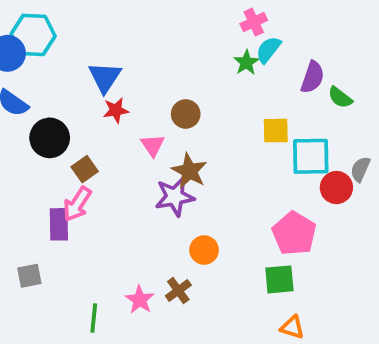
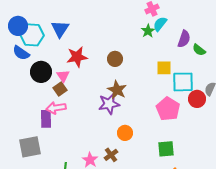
cyan hexagon: (33, 35) -> (32, 35), moved
blue triangle: (105, 77) -> (60, 29), moved
red star: (116, 110) -> (77, 57), size x1.5
pink triangle: (153, 145) -> (63, 76), moved
pink arrow: (77, 204) -> (56, 108), turned 48
pink pentagon: (294, 233) -> (168, 109), moved
gray square: (29, 276) -> (30, 147), size x1.6

